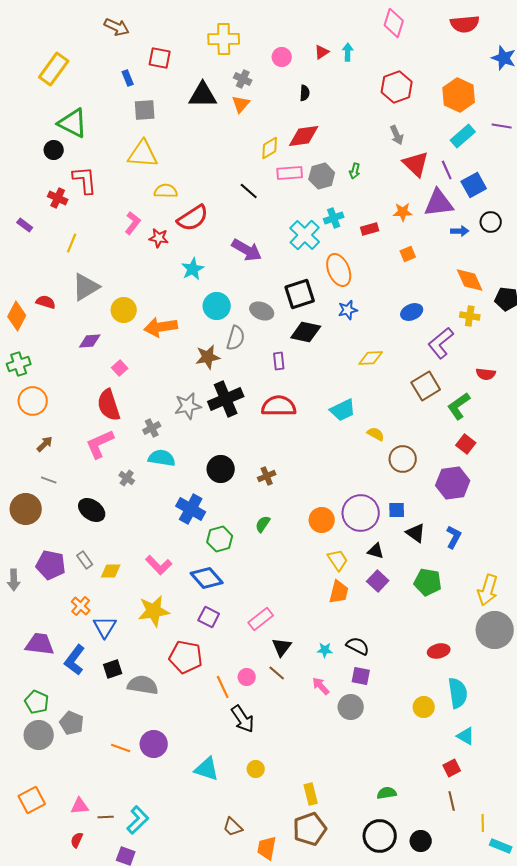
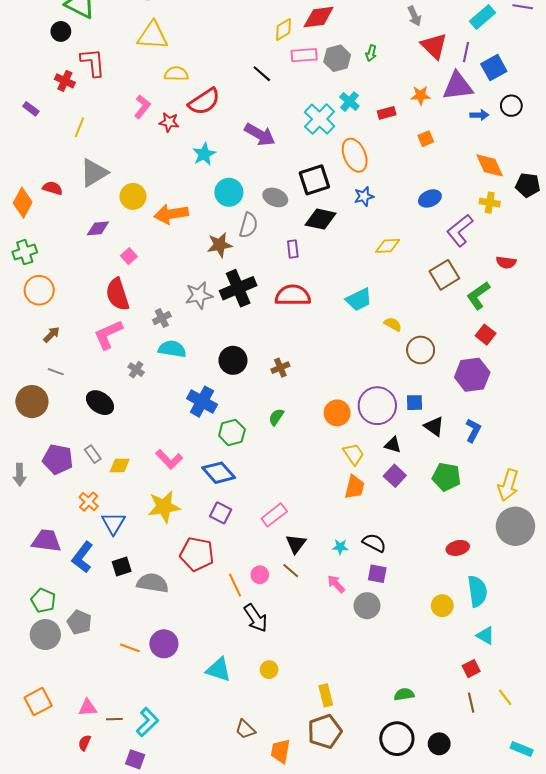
purple line: (447, 170) -> (466, 52), turned 36
cyan cross: (334, 218) -> (349, 102), turned -30
yellow line: (483, 823) -> (505, 697), moved, turned -36

